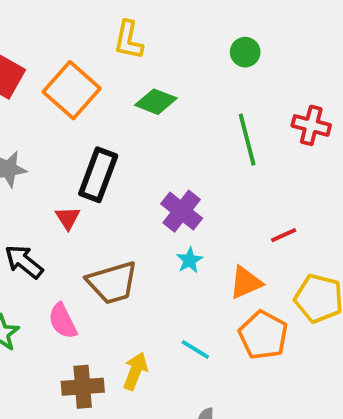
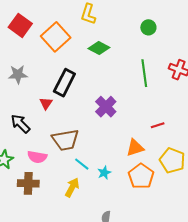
cyan star: (190, 260) -> (104, 173), moved
pink semicircle: (63, 321) -> (37, 157), turned -60
cyan line: (195, 349) -> (82, 164), moved
brown cross: (83, 387) -> (28, 183), moved

